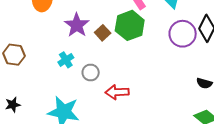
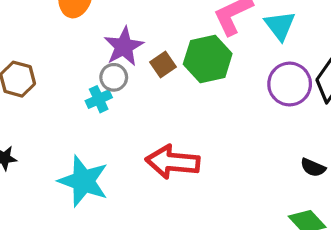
gray circle: (91, 73) -> (114, 77), moved
red arrow: (117, 92) -> (173, 162), size x1.4

